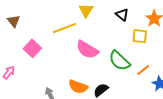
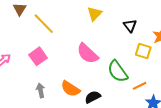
yellow line: (64, 28) -> (44, 24), moved, turned 55
pink square: (32, 48) -> (38, 56), moved

